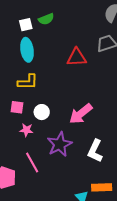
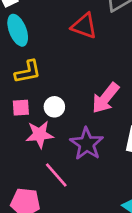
red triangle: (77, 57) -> (84, 26), turned 35
pink star: (26, 130) -> (40, 135), size x1.5

